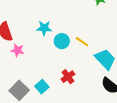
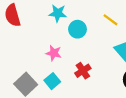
yellow line: (82, 42) -> (111, 20), moved
pink star: (18, 50) -> (54, 53), moved

